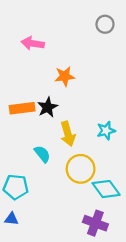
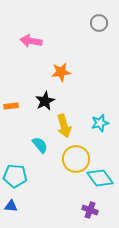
orange rectangle: (22, 108) -> (11, 106), moved, size x0.6
purple cross: (95, 223) -> (90, 210), size x0.7

